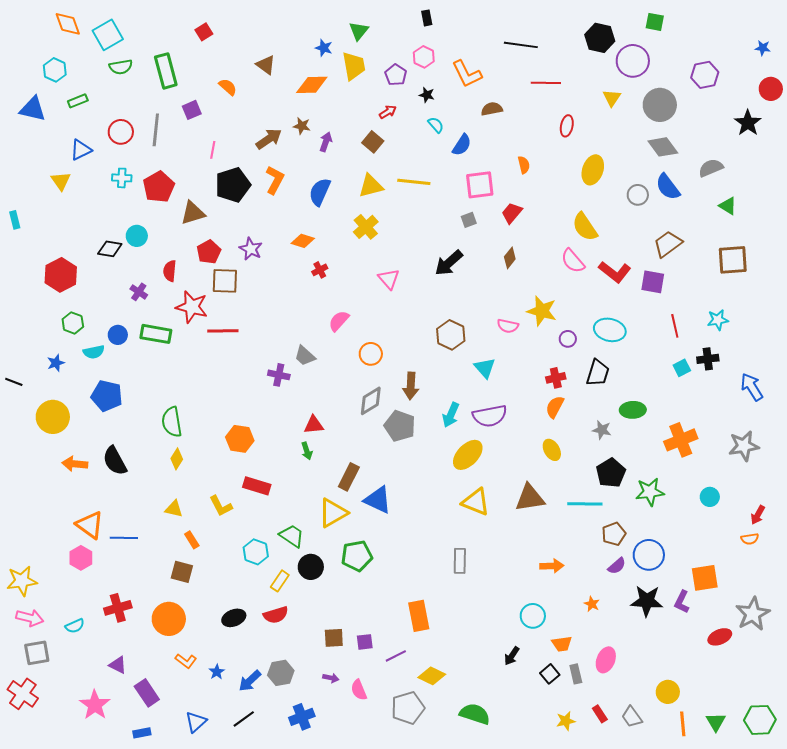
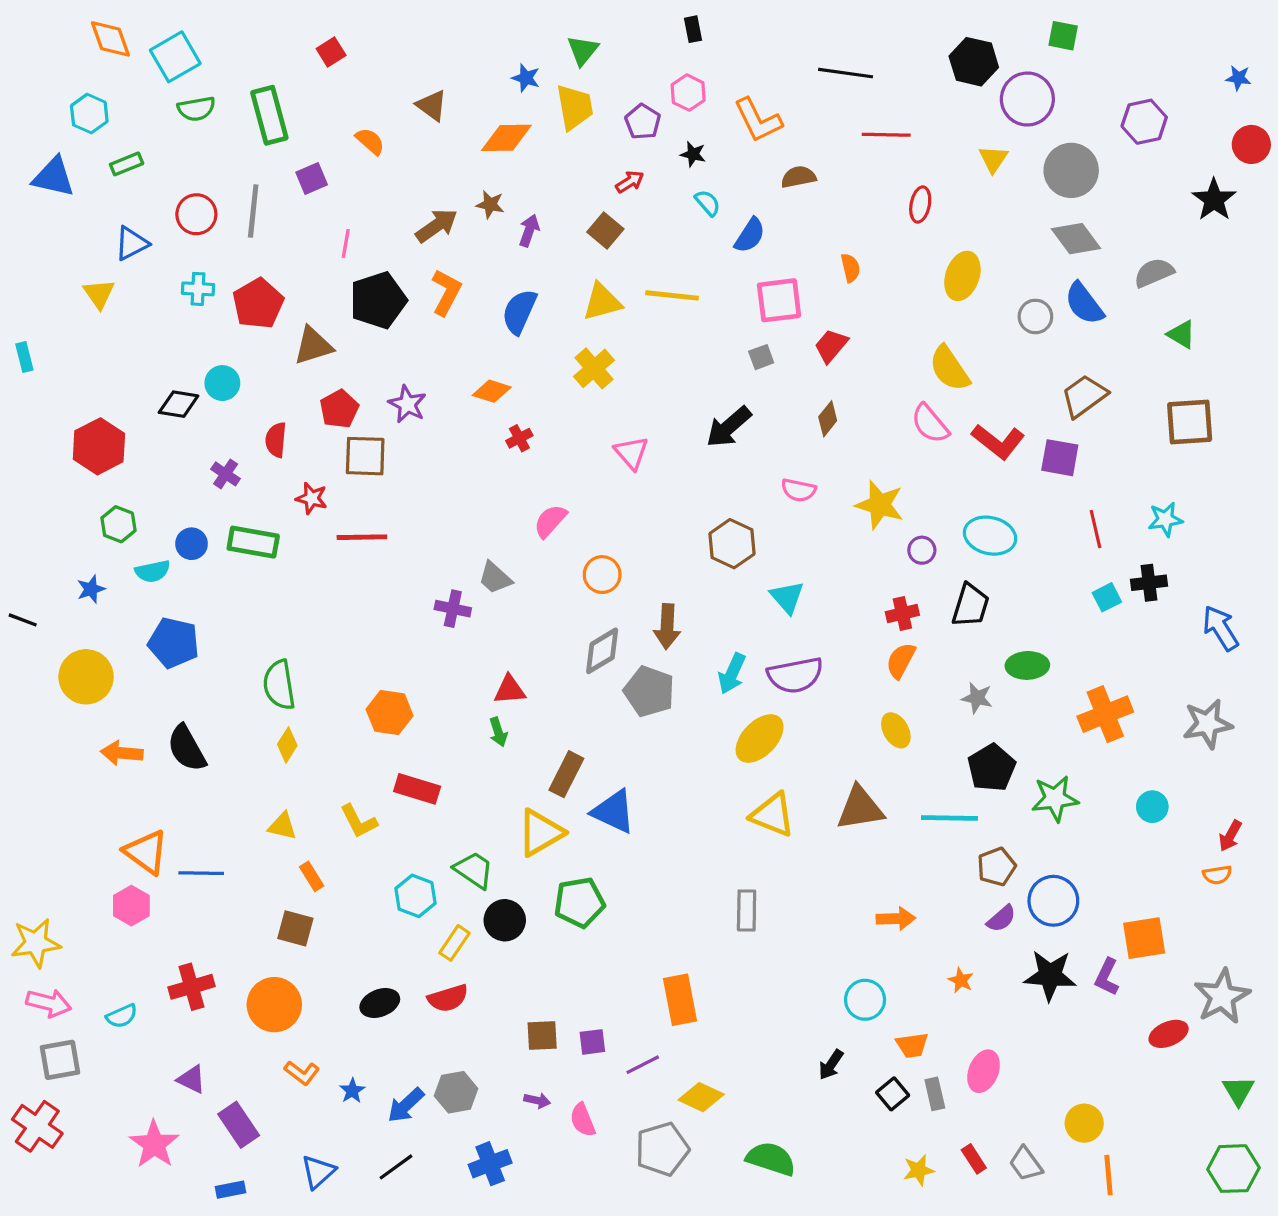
red star: (192, 307) -> (312, 498), size x0.6
pink semicircle: (508, 326) -> (799, 490), moved
green triangle: (716, 722) -> (1238, 1091), moved

